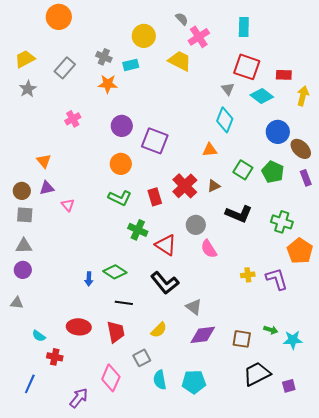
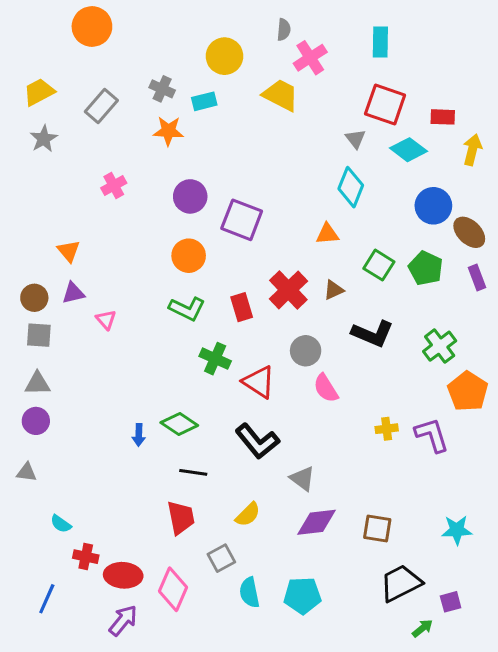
gray semicircle: (182, 19) -> (284, 30), turned 48
green cross: (282, 222) -> (440, 346), turned 35
red ellipse: (79, 327) -> (123, 575), moved
green arrow: (271, 330) -> (422, 628), moved, turned -56

